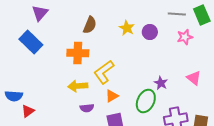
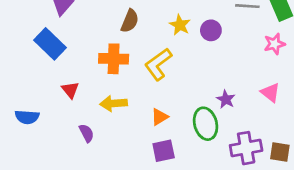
pink star: (185, 37) -> (274, 44), moved
yellow L-shape: (104, 72) -> (158, 64), moved
green ellipse: (146, 101) -> (206, 124), turned -40
purple semicircle: (87, 108) -> (87, 133), moved, turned -112
red triangle: (28, 111) -> (70, 90), moved, turned -32

